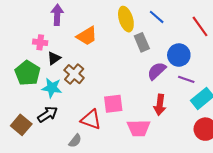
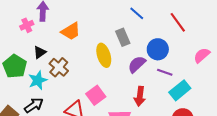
yellow ellipse: (126, 19) -> (104, 55), moved
pink cross: (40, 42) -> (27, 25), moved, turned -32
cyan star: (52, 88) -> (38, 80), turned -30
pink square: (113, 104) -> (96, 95), turned -30

